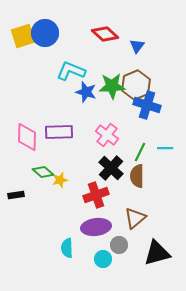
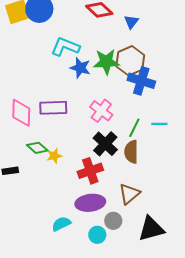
cyan semicircle: (67, 248) -> (61, 224), turned 66

